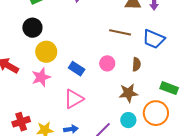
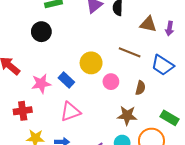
yellow circle: (46, 52) -> (91, 63), moved
blue rectangle: (77, 69) -> (66, 80), moved
red cross: (21, 122) -> (23, 111), moved

